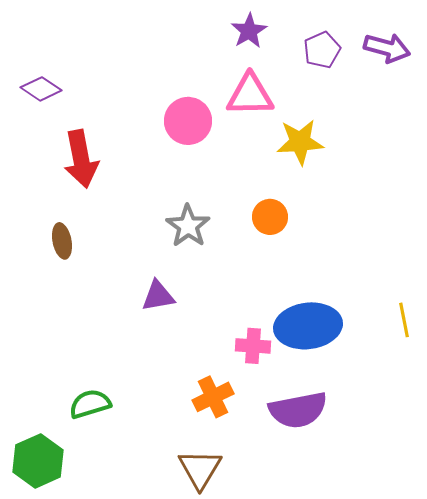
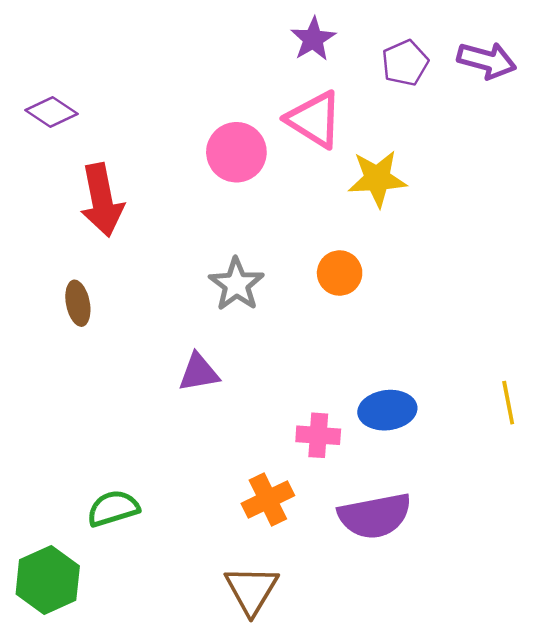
pink triangle: (250, 95) -> (314, 120), turned 33
blue ellipse: (308, 326) -> (387, 410), size x0.7

